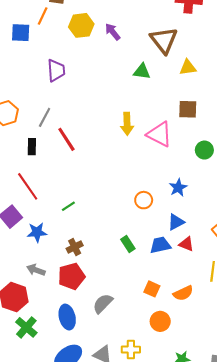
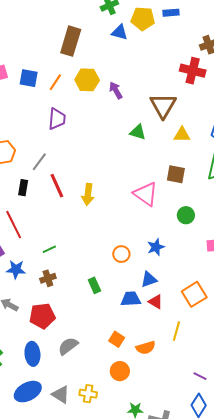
orange line: (43, 16) -> (55, 82), moved
yellow arrow: (127, 124) -> (88, 194), moved
green rectangle: (128, 244) -> (94, 285), moved
brown cross: (75, 247) -> (48, 278), moved

